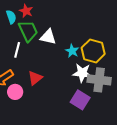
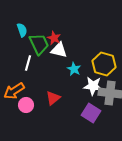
red star: (26, 11) -> (54, 38), moved
cyan star: (72, 51) -> (74, 69), moved
red triangle: (35, 78) -> (53, 98), moved

